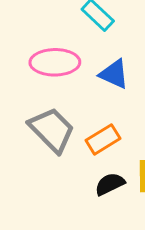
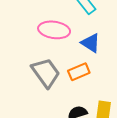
orange rectangle: (103, 139) -> (79, 72), moved

